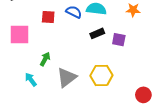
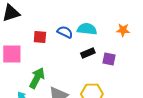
green arrow: (45, 59) -> (37, 78), size x1.5

